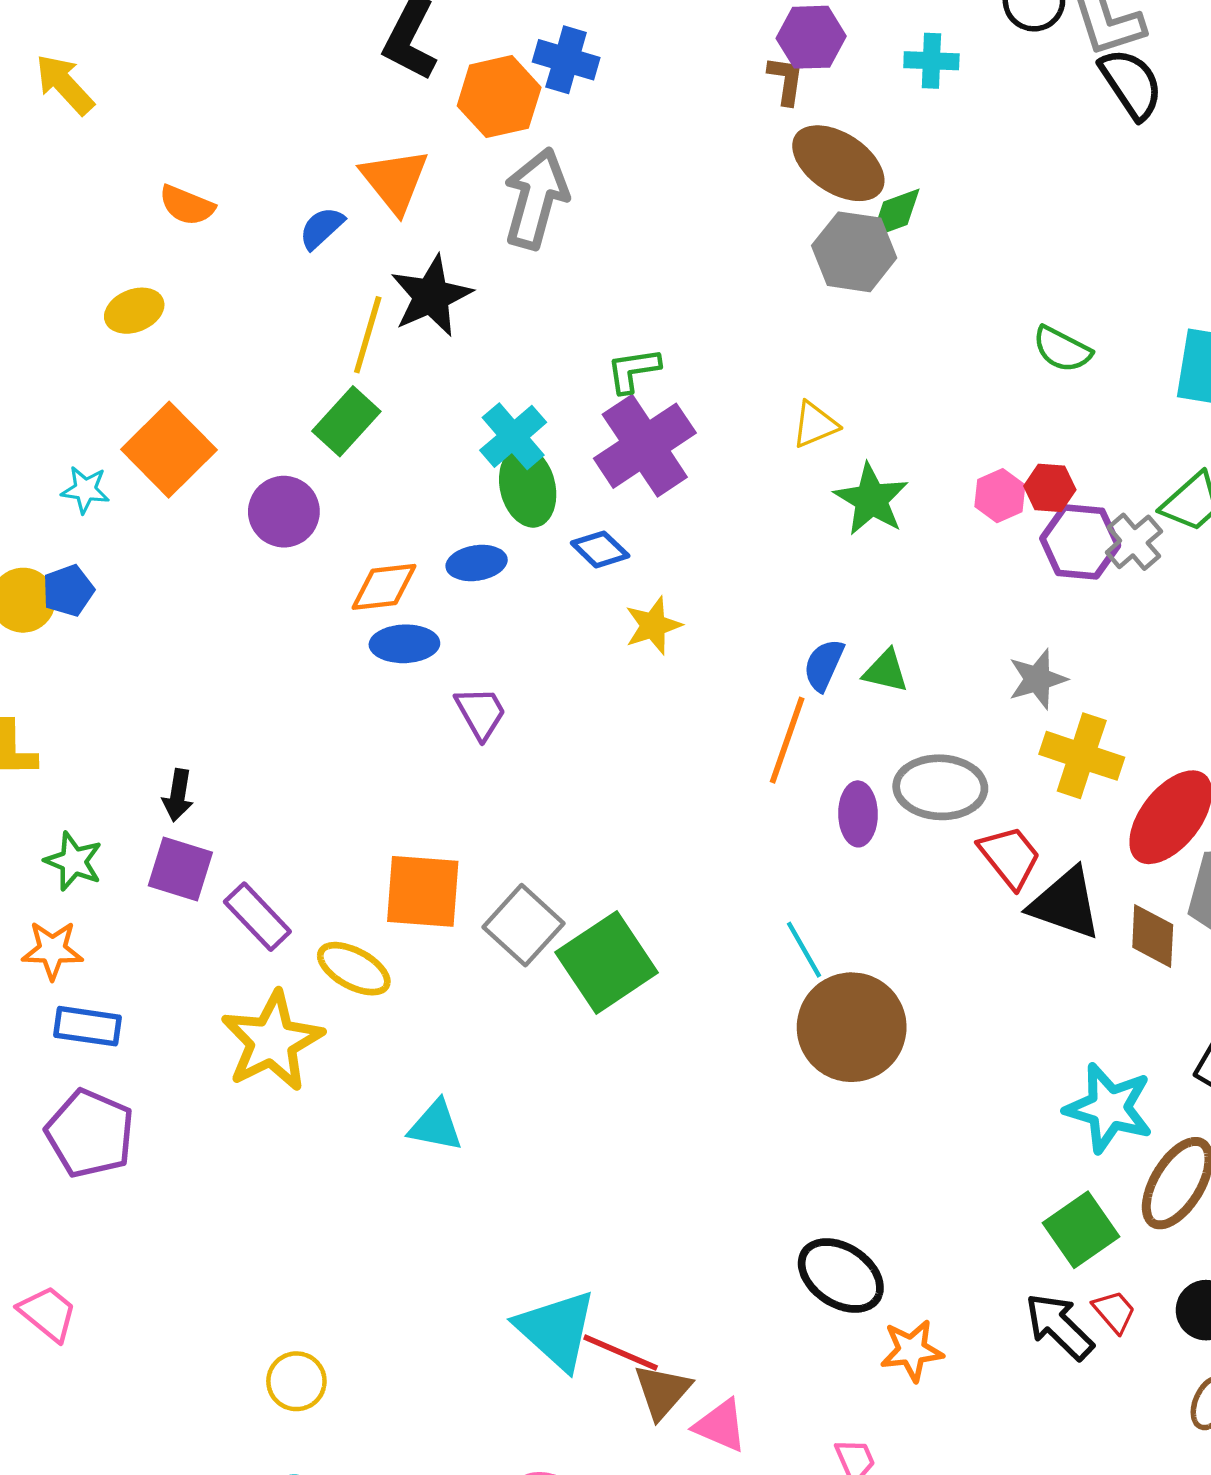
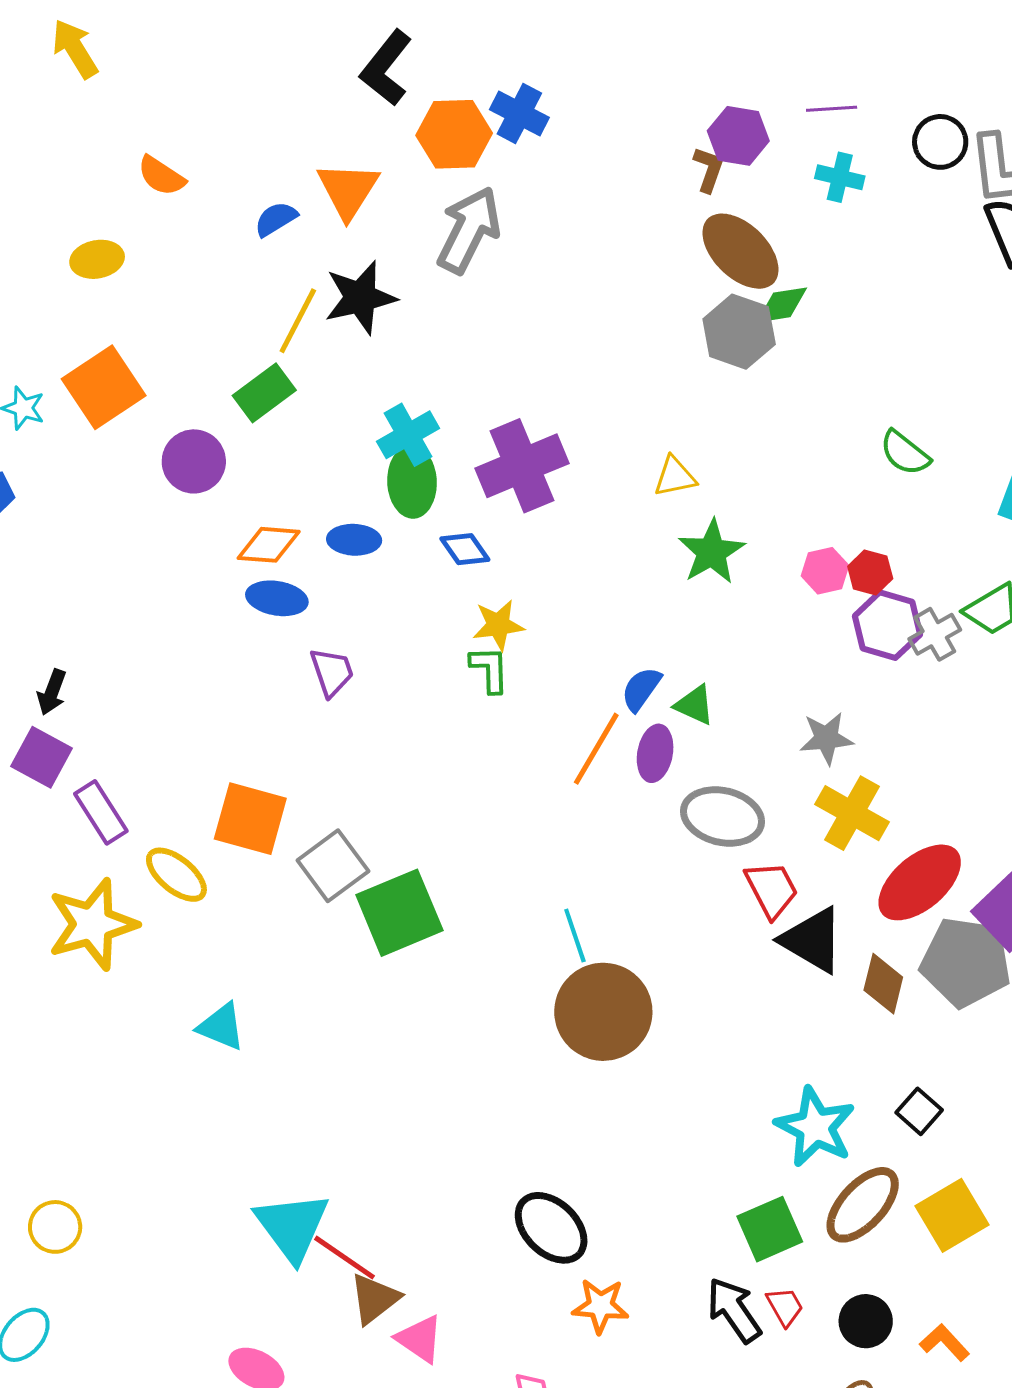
green L-shape: (633, 370) -> (490, 669), moved, turned 86
purple ellipse: (858, 814) -> (655, 753), moved

